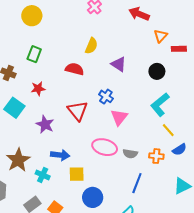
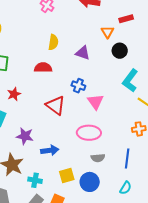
orange triangle: (161, 36) -> (107, 32), moved
red rectangle: (179, 49) -> (126, 19), moved
purple star: (45, 124) -> (25, 136), moved
gray semicircle: (130, 154) -> (98, 158), moved
yellow square: (77, 174) -> (67, 176), moved
cyan cross: (43, 175) -> (35, 180), moved

